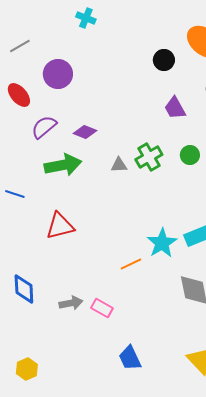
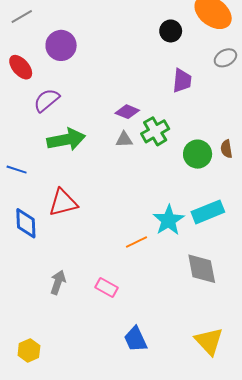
purple trapezoid: (175, 108) -> (182, 81), turned -145
purple diamond: (85, 132) -> (127, 112), moved
green circle: (190, 155) -> (198, 154), moved, size x1.4
blue diamond: (24, 289) -> (26, 223), moved
gray arrow: (71, 303) -> (58, 282), moved, turned -60

